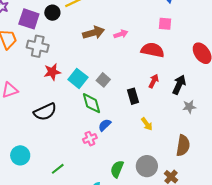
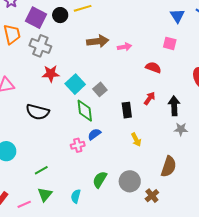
red semicircle: (153, 50) -> (153, 67), size x0.7
black arrow: (179, 85) -> (174, 106), turned -36
black semicircle: (45, 112) -> (38, 112), turned 30

